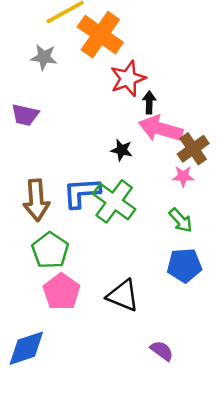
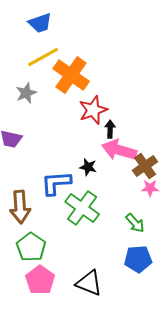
gray star: (44, 57) -> (26, 93), turned -30
pink star: (183, 176) -> (150, 188), moved
blue L-shape: (82, 193) -> (56, 183), moved

